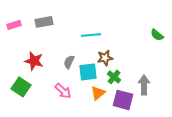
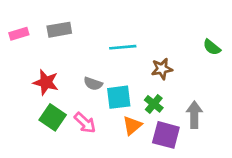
brown star: (105, 58) -> (162, 69), moved
gray semicircle: (69, 62) -> (93, 84), turned -96
green square: (21, 87) -> (53, 117), moved

